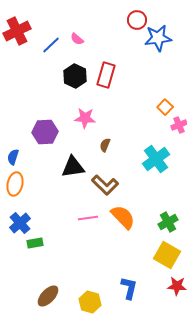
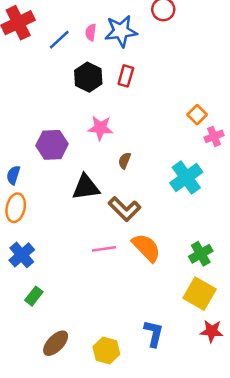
blue star: (158, 38) -> (121, 31), moved
pink semicircle: (77, 39) -> (91, 32), turned 56
red rectangle: (106, 75) -> (126, 76), size x0.7
green rectangle: (35, 243) -> (34, 296), moved, turned -42

